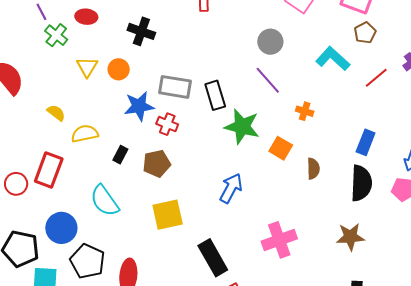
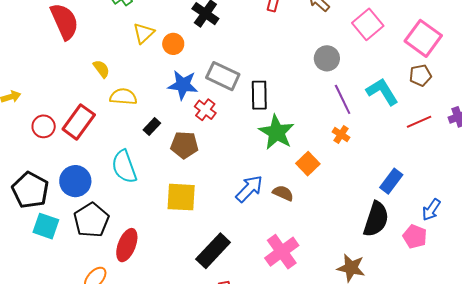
purple line: (268, 80) -> (343, 99), moved
brown semicircle: (313, 169) -> (283, 193), moved, turned -80
pink cross: (279, 240) -> (282, 252), turned -32
black rectangle: (213, 258) -> (213, 251), turned 57

